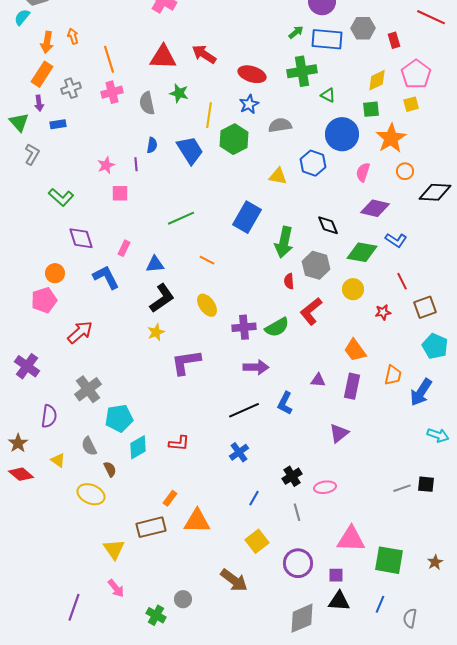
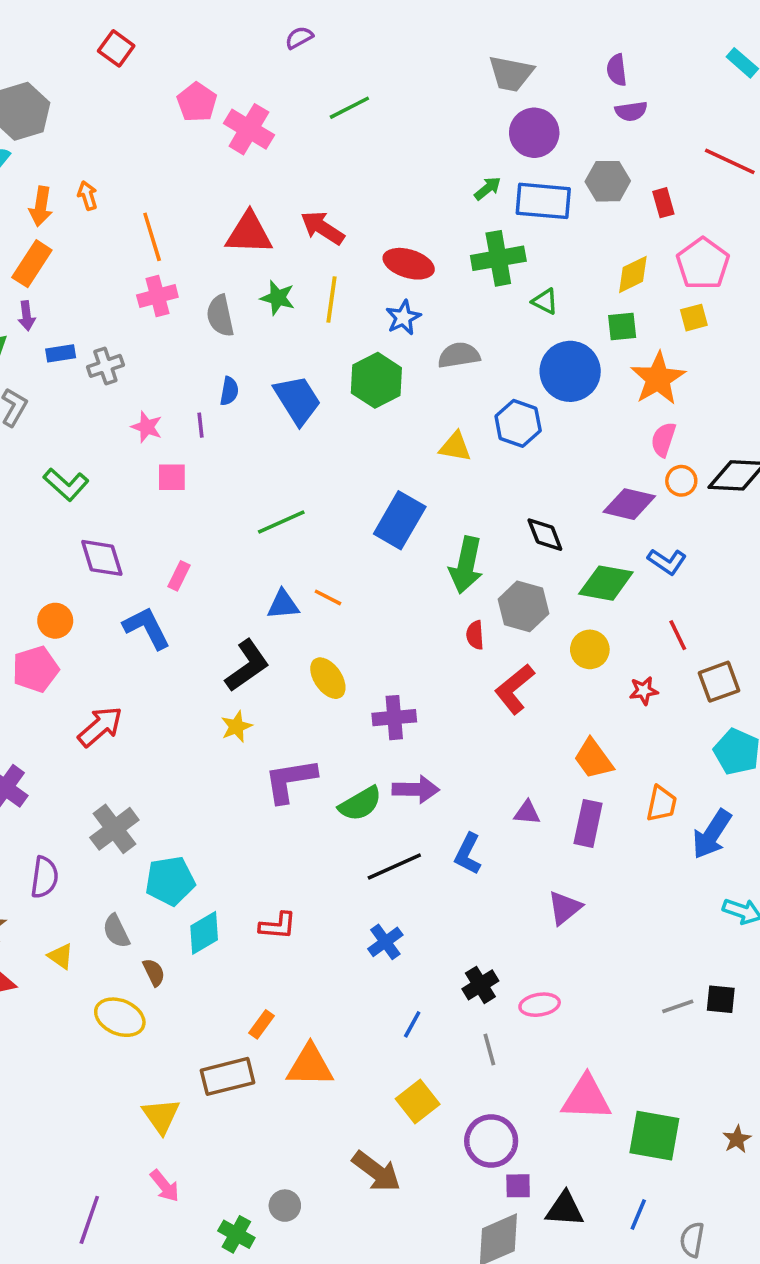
gray cross: (71, 88) -> (105, 366), moved
yellow line: (209, 115) -> (331, 300), moved
pink star: (106, 165) -> (147, 427), turned -30
orange circle: (405, 171) -> (681, 481), moved
pink semicircle: (363, 172) -> (663, 440), moved
blue triangle: (155, 264) -> (283, 605), moved
green semicircle: (277, 327) -> (360, 804), moved
purple square: (336, 575) -> (518, 1186), moved

